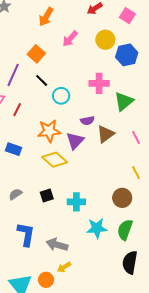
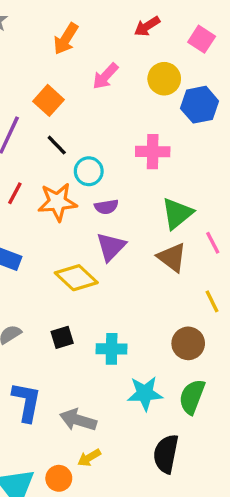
green triangle: (124, 101) -> (177, 213), moved
purple semicircle: (87, 121) -> (106, 207), moved
orange star: (49, 131) -> (57, 202), moved
brown triangle: (106, 134) -> (172, 257), moved, turned -48
black semicircle: (130, 262) -> (166, 454), moved

